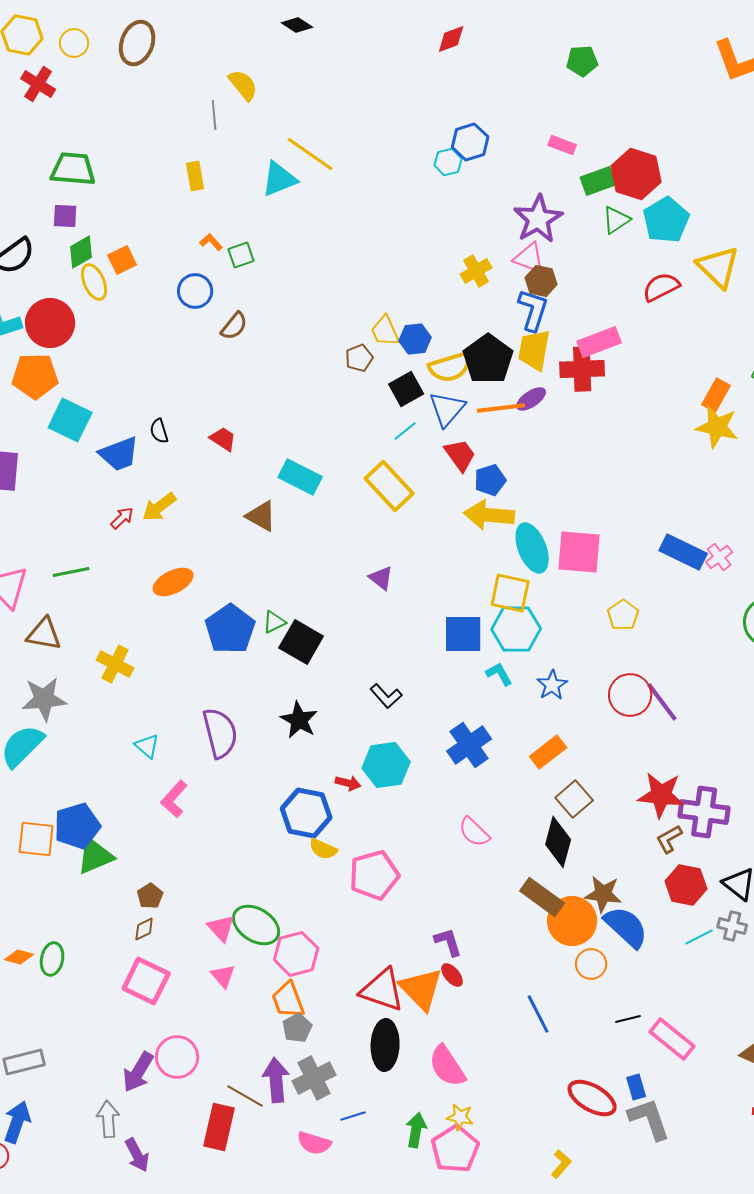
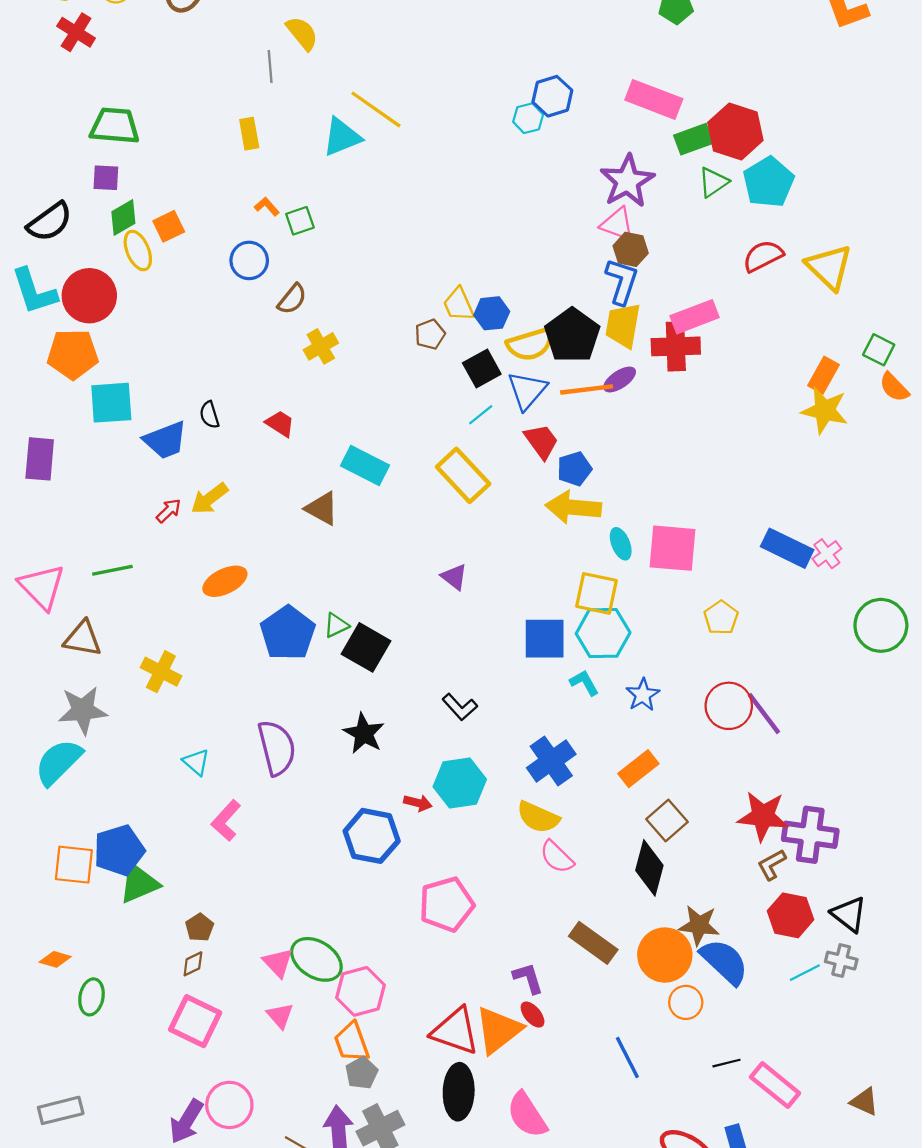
pink rectangle: (562, 145) -> (654, 99), size x1.8
yellow triangle: (718, 267) -> (829, 267), moved
yellow cross: (476, 271) -> (321, 346), moved
cyan square: (70, 420) -> (111, 403), turned -30
cyan ellipse: (532, 548) -> (621, 544), size x0.6
yellow semicircle: (323, 849) -> (538, 817), moved, size x1.4
brown rectangle: (542, 897) -> (593, 943), moved
orange diamond: (19, 957) -> (55, 959), moved
orange triangle: (421, 989) -> (498, 1030), turned 36

